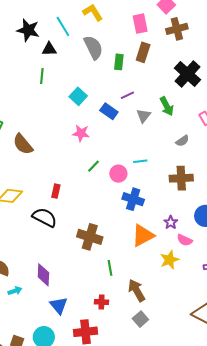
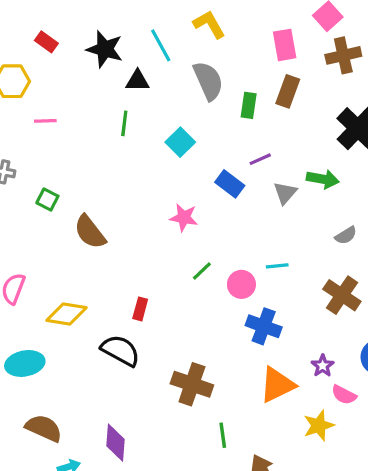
cyan square: (78, 96) -> (180, 142), moved
green arrow: (167, 106) -> (323, 179), turned -54
brown cross: (181, 178) -> (342, 295), turned 35

